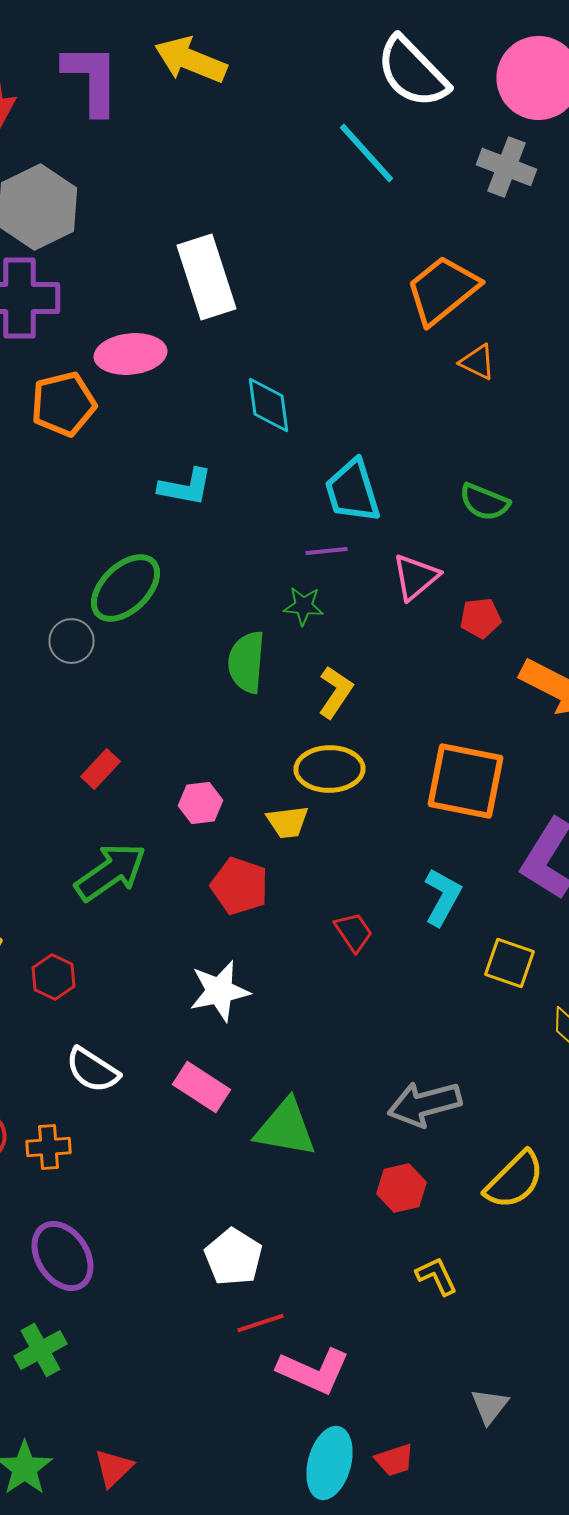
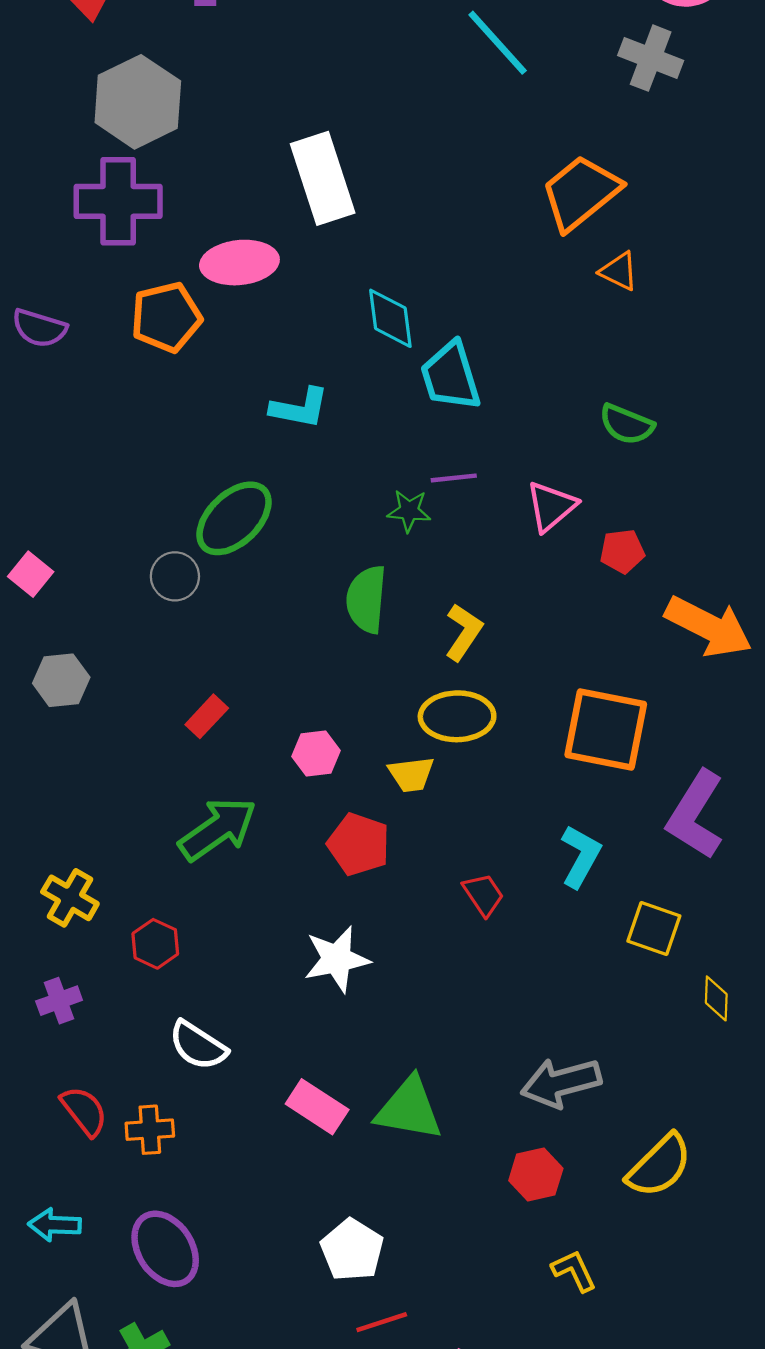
cyan trapezoid: (352, 491) -> (451, 376), moved
green star: (304, 606) -> (409, 511), moved
pink rectangle: (202, 1087) -> (317, 1107), moved

